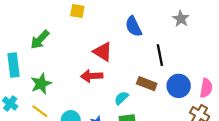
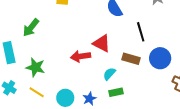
red triangle: (103, 52) -> (102, 43), moved
green star: (41, 84) -> (35, 67), turned -30

